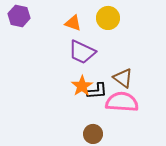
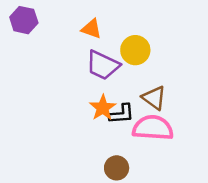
yellow circle: (108, 18) -> (135, 50), moved

